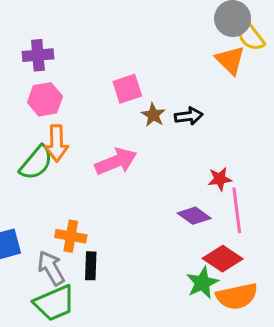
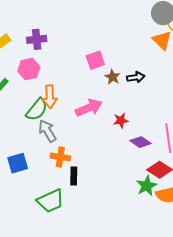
pink hexagon: (45, 99) -> (29, 69), moved
red star: (220, 179) -> (121, 120), moved
gray arrow: (51, 268) -> (47, 131), moved

